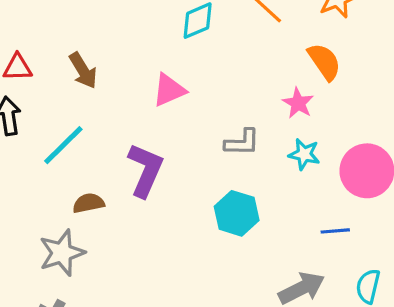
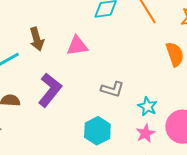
brown arrow: (83, 70) -> (37, 39), moved
pink star: (298, 103) -> (145, 133), moved

